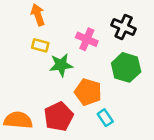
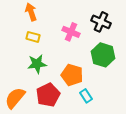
green star: (61, 65) -> (37, 64), moved
orange semicircle: (18, 120) -> (15, 98), turned -55

